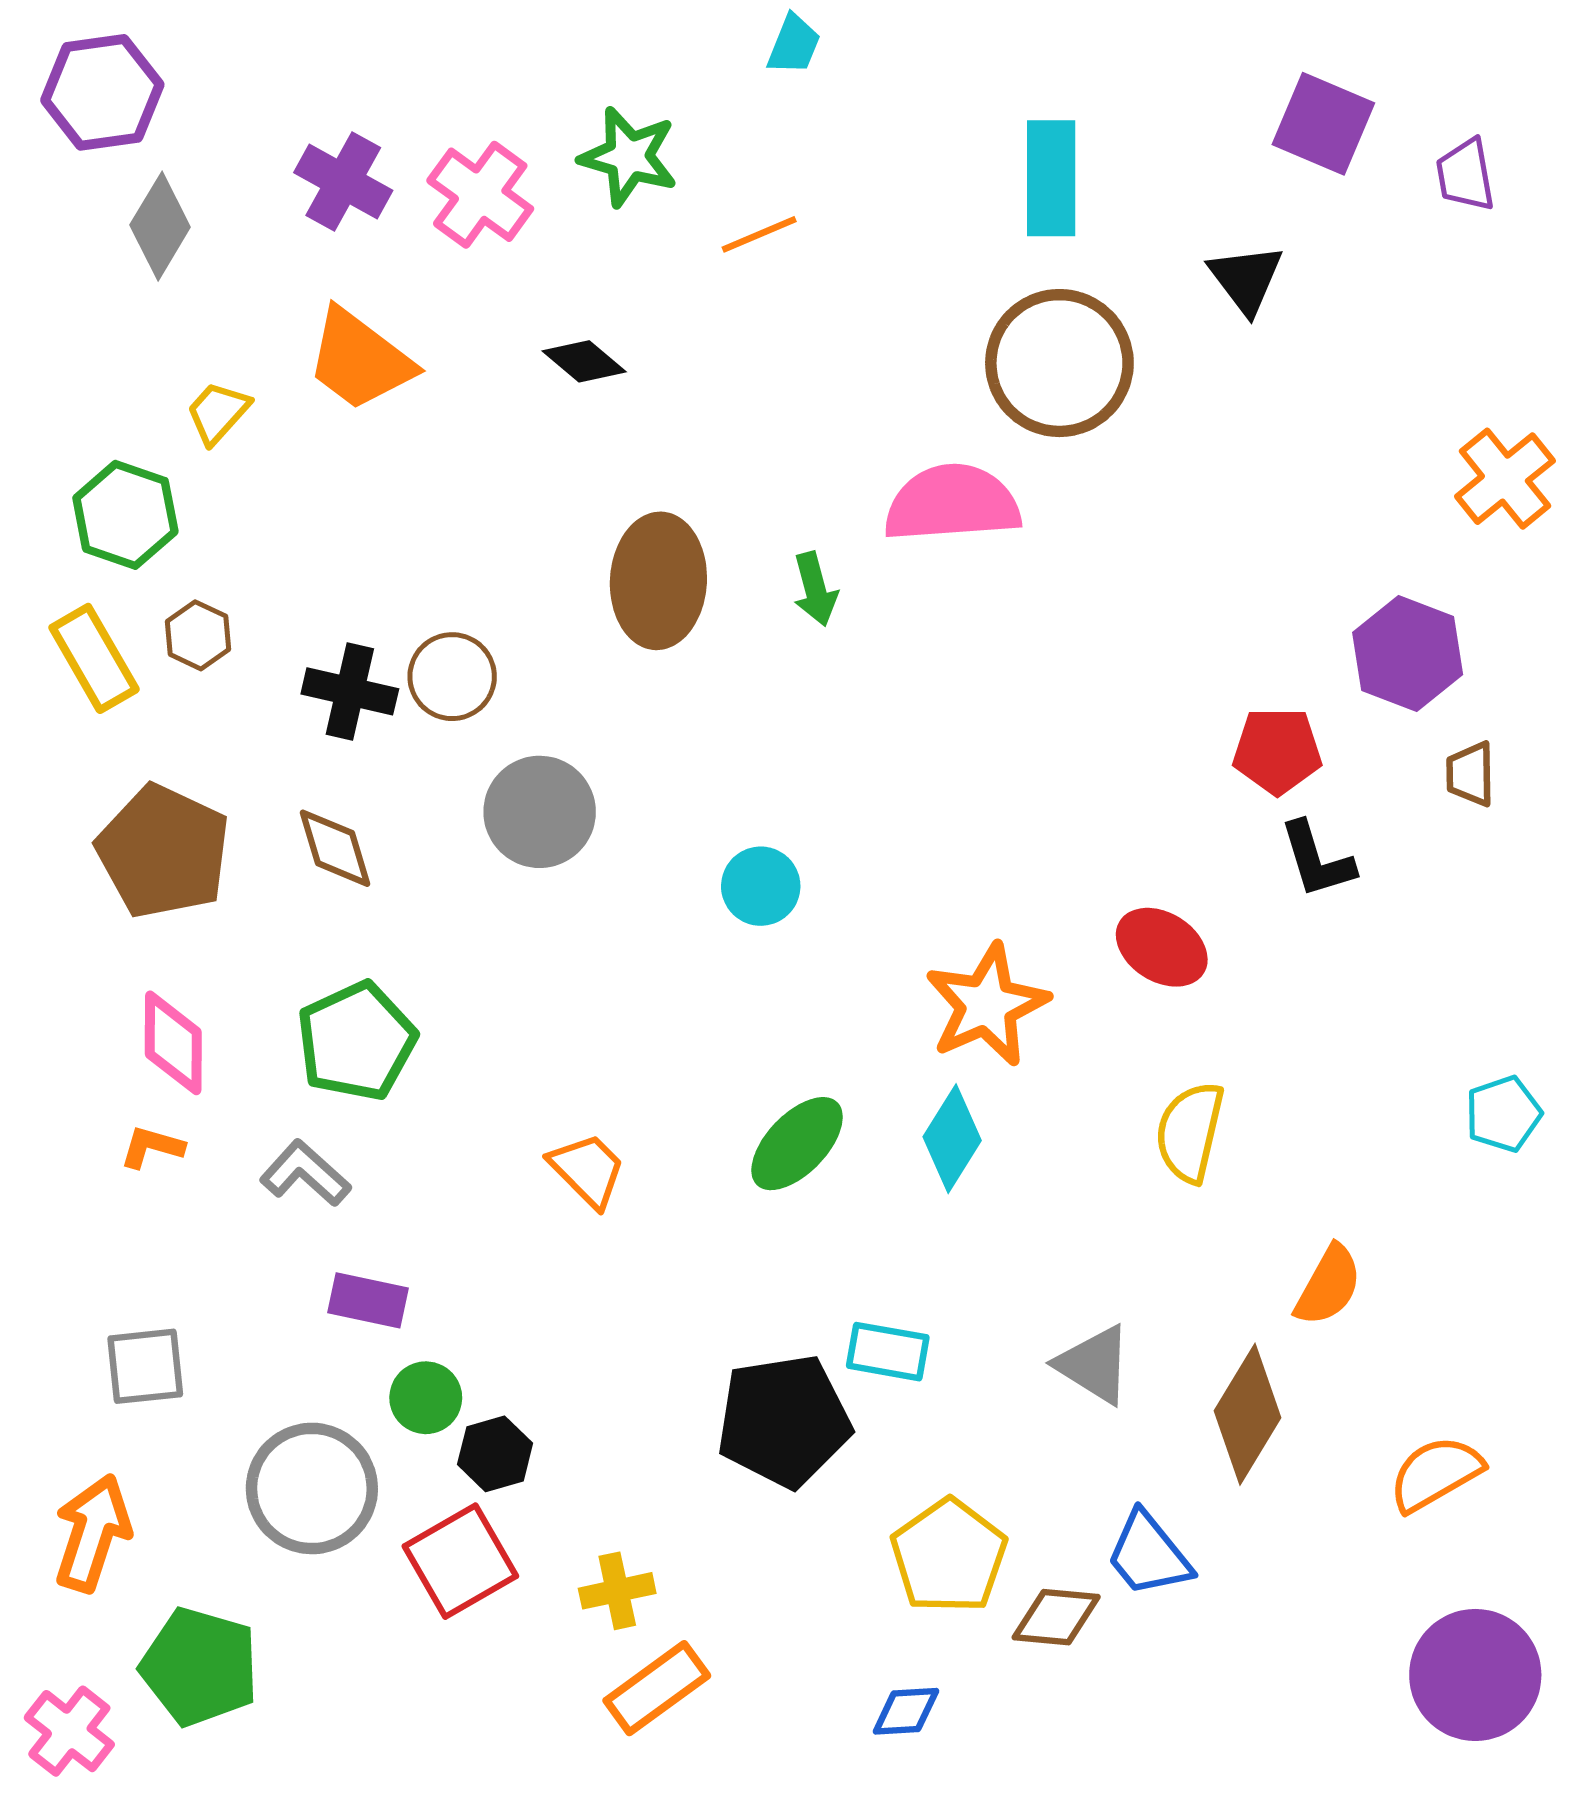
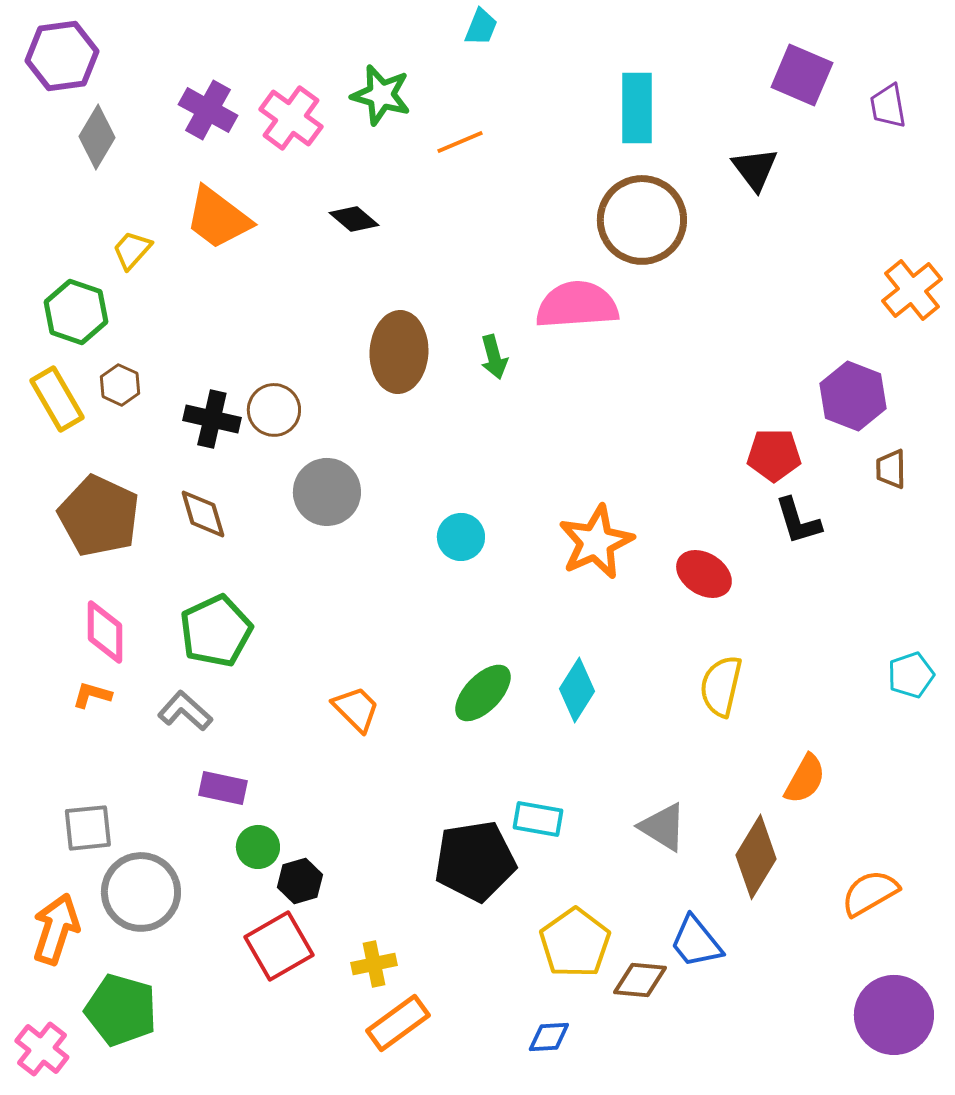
orange star: (987, 1005) -> (596, 542), moved
gray circle: (312, 1488) -> (141, 892), moved

